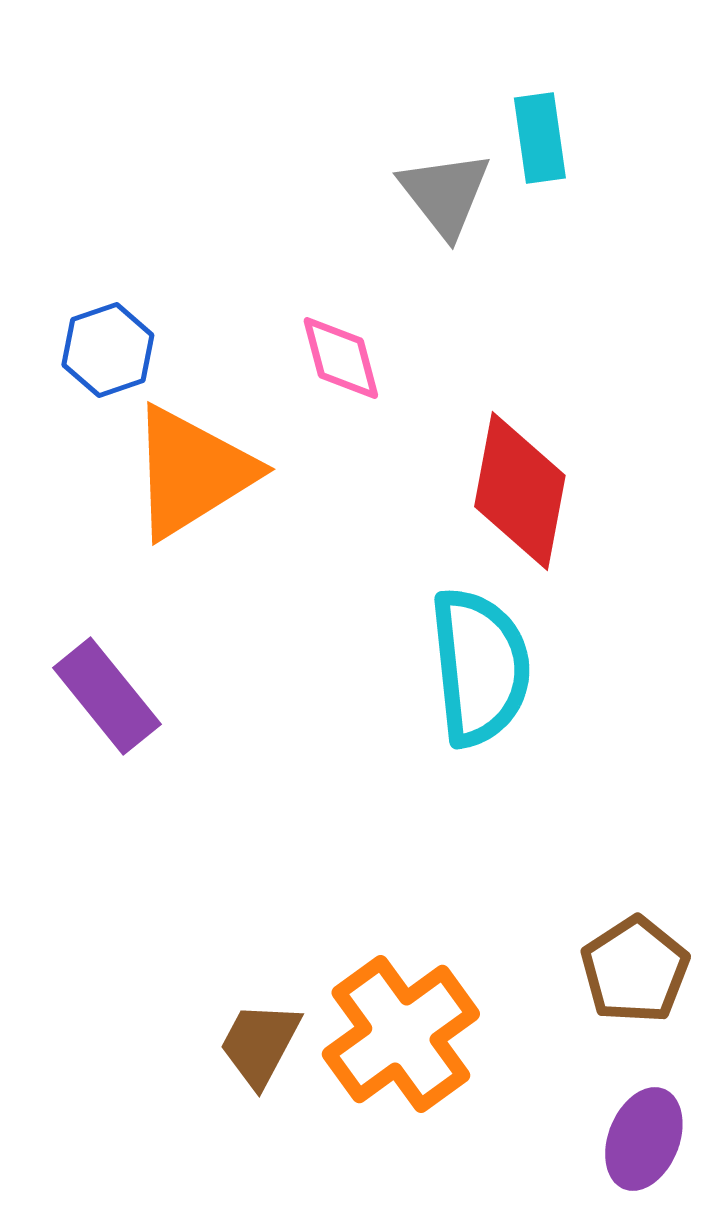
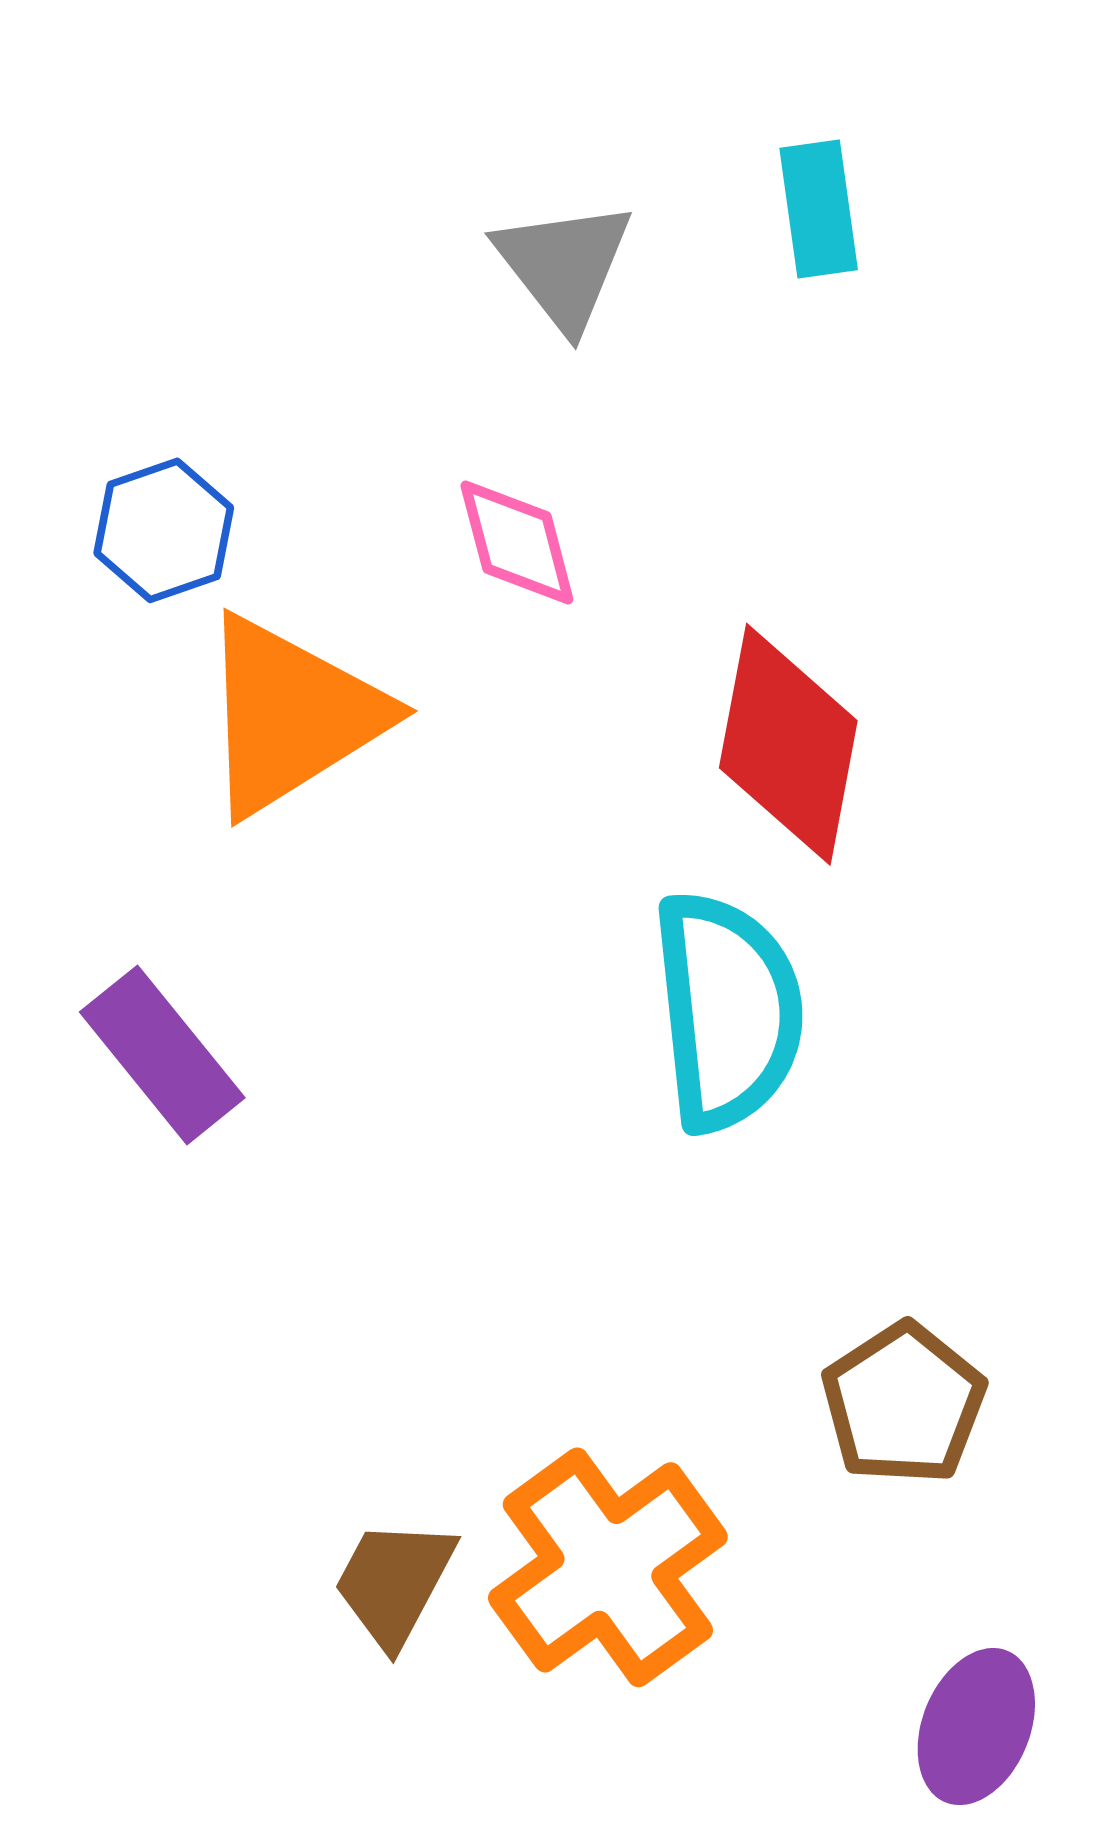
gray triangle: (445, 194) -> (564, 265), moved
brown pentagon: (635, 970) -> (904, 1404), moved

